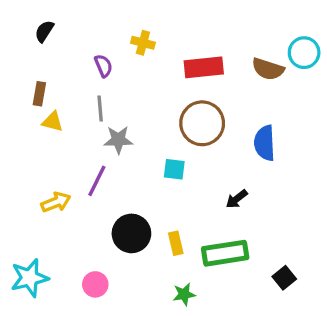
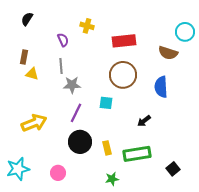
brown semicircle: (268, 69) -> (168, 53), moved
purple line: (97, 181) -> (76, 113), moved
yellow arrow: (56, 202) -> (34, 123), size x1.4

